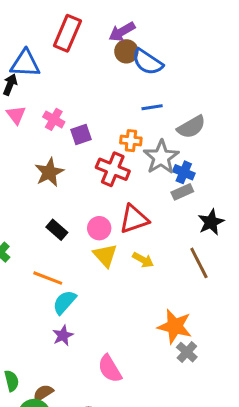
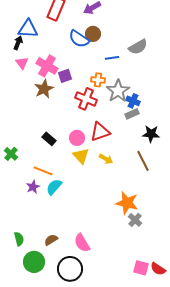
brown circle: (126, 51) -> (93, 34), moved
blue semicircle: (148, 62) -> (79, 39), moved
pink cross: (54, 119) -> (47, 66), size x1.5
gray semicircle: (191, 127) -> (138, 47), moved
brown star: (49, 172) -> (44, 89), moved
black star: (211, 222) -> (151, 134), turned 30
purple star: (63, 335) -> (33, 187), moved
pink semicircle: (110, 369) -> (82, 243), moved
brown semicircle: (43, 393) -> (51, 240), moved

